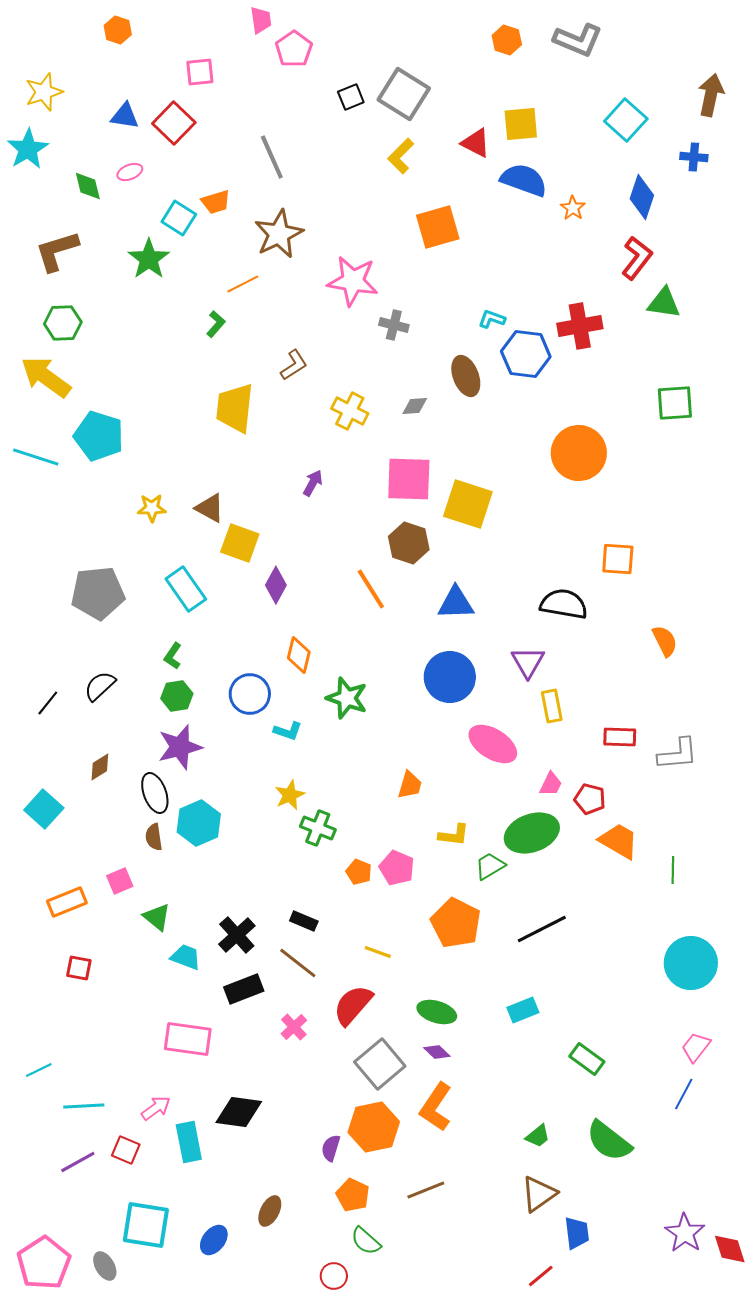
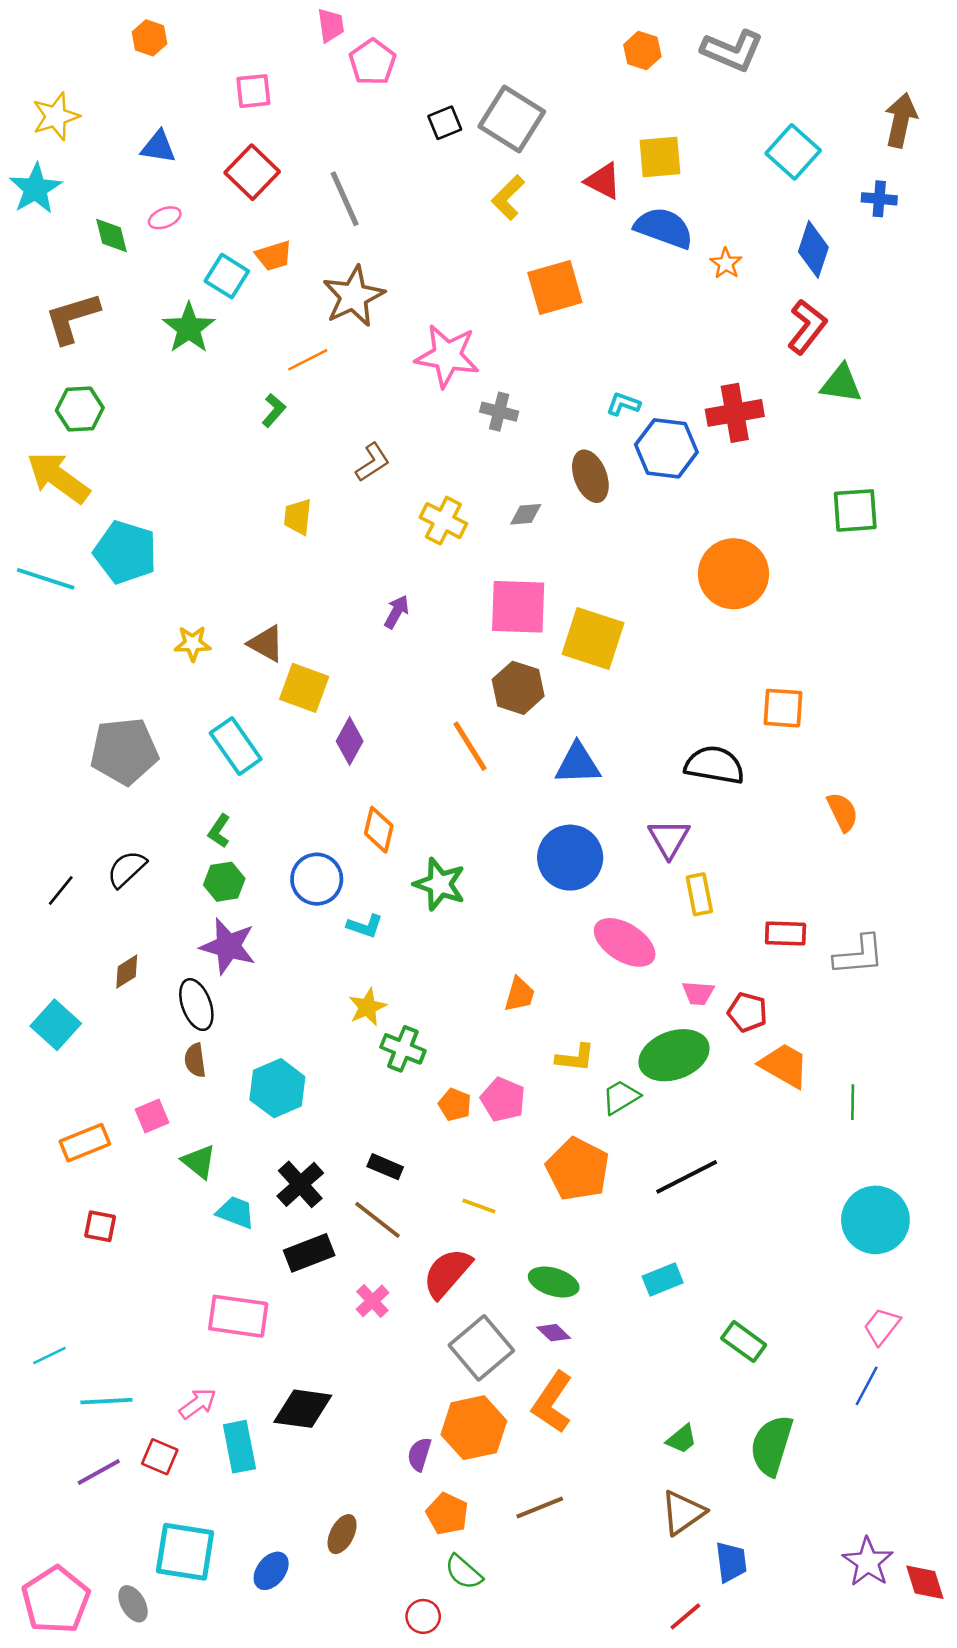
red square: (174, 123) -> (252, 172), moved
yellow trapezoid: (235, 408) -> (298, 517), size x0.6
purple star: (180, 747) -> (228, 946), turned 30
pink trapezoid: (551, 784) -> (698, 993), turned 68
cyan hexagon: (199, 823) -> (277, 1088), moved
green semicircle: (609, 1141) -> (772, 1445), turned 69

